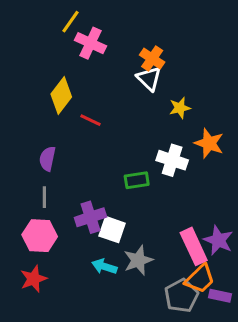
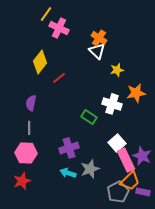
red line: (91, 120) -> (59, 78), turned -64
orange star: (209, 143) -> (136, 93), turned -30
green rectangle: (137, 180) -> (89, 117), turned 42
purple cross: (91, 217) -> (69, 148), moved
white square: (112, 230) -> (117, 143), moved, turned 30

